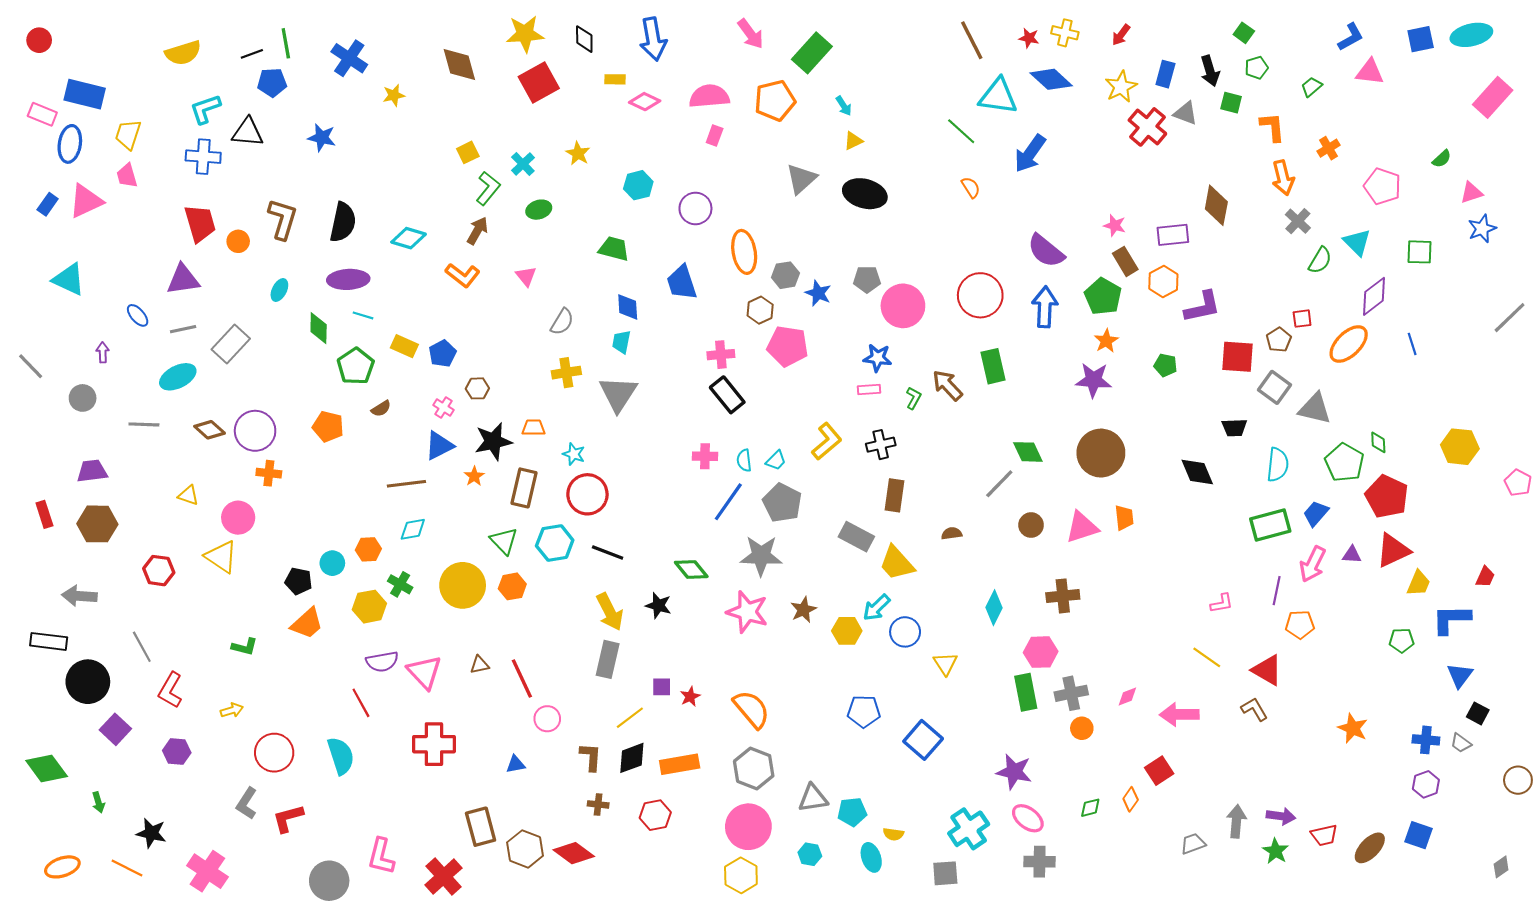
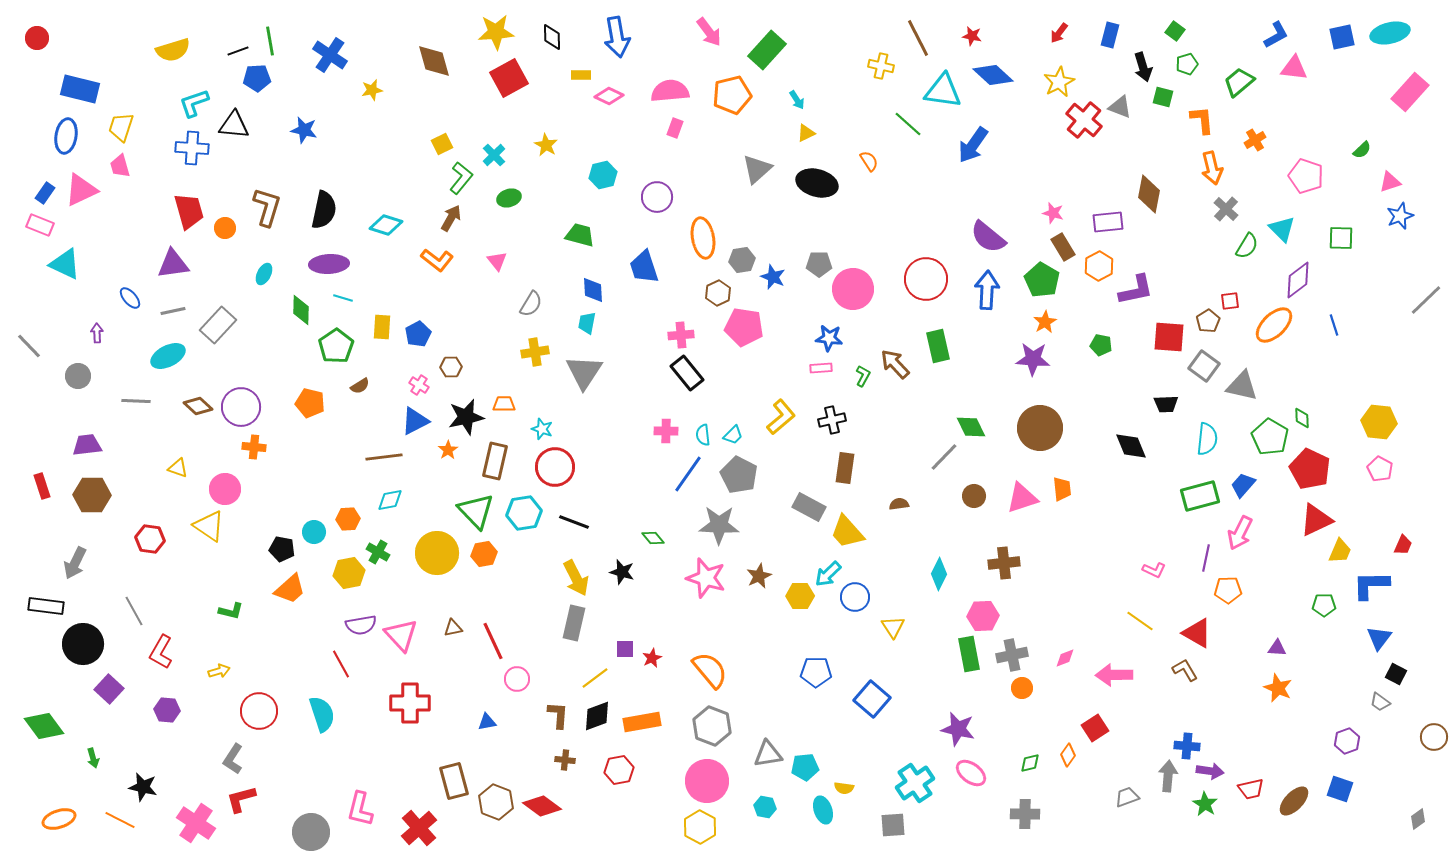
yellow cross: (1065, 33) -> (881, 66), moved
blue rectangle: (1165, 74) -> (1110, 35), moved
green trapezoid: (1312, 87) -> (1239, 82), size x1.5
pink rectangle: (42, 114) -> (40, 225), moved
orange semicircle: (971, 187) -> (869, 161), moved
yellow rectangle: (404, 346) -> (382, 327), turned 70
pink pentagon: (1518, 483) -> (1380, 469), moved
green triangle: (504, 541) -> (476, 511), size x1.4
purple triangle: (1352, 555) -> (1277, 648), moved
green diamond: (691, 569) -> (653, 538), size x0.7
gray arrow: (79, 596) -> (75, 563), turned -68
pink L-shape: (1222, 603) -> (1154, 570), turned 35
blue cross: (1426, 740) -> (1187, 746), moved
red L-shape: (288, 818) -> (241, 799), moved
gray cross: (1040, 862) -> (1025, 814), moved

